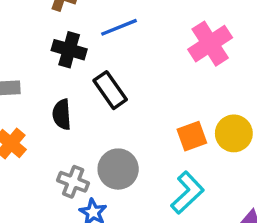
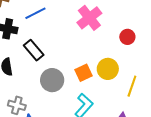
gray circle: (118, 169) -> (52, 80), moved

